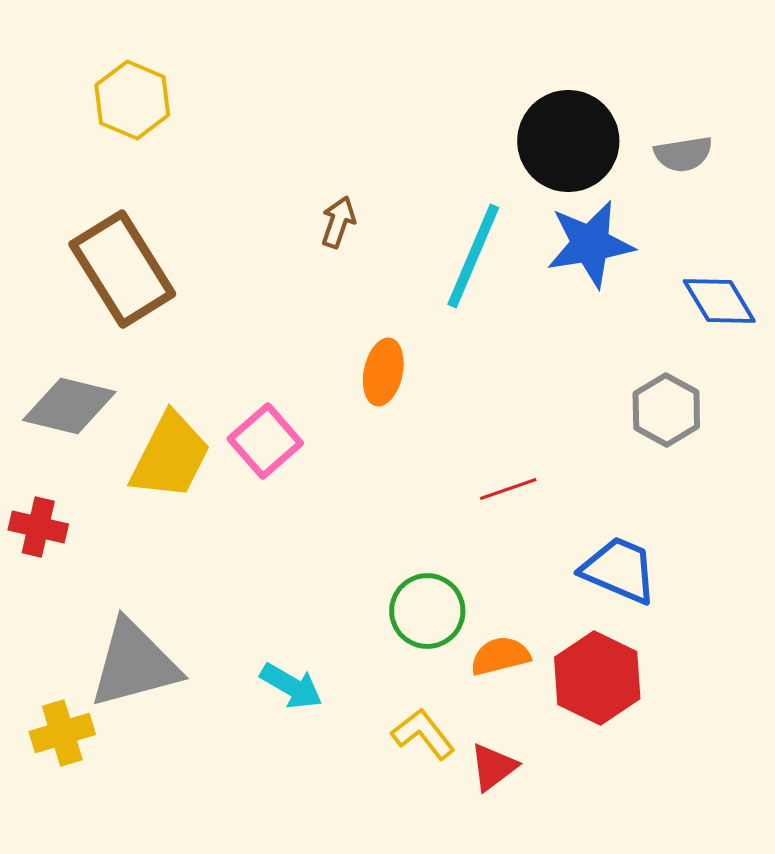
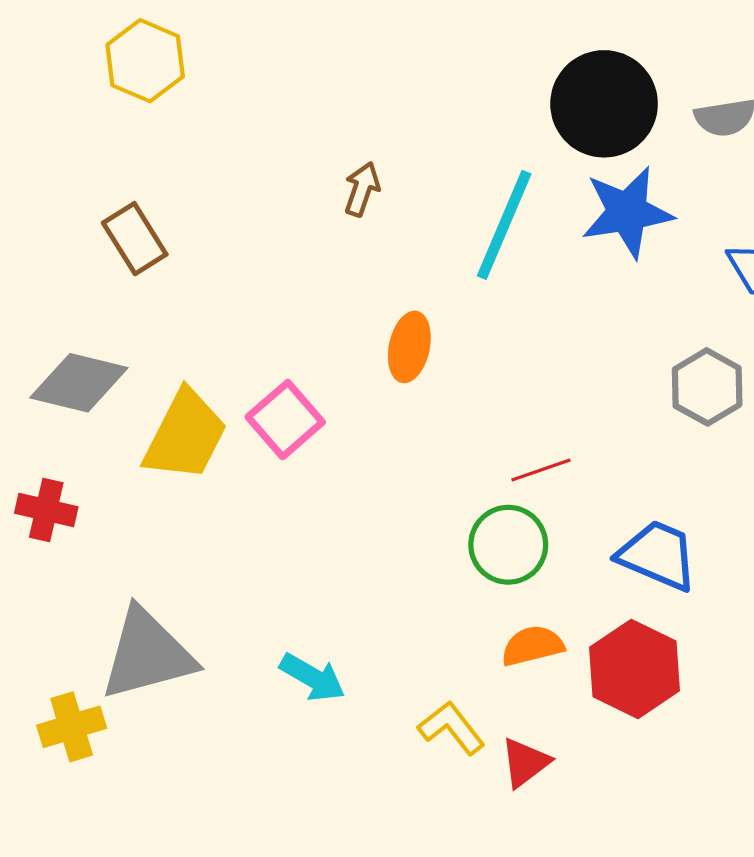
brown rectangle: (122, 269) -> (135, 239), size x0.6
green circle: (427, 611) -> (508, 545), moved

